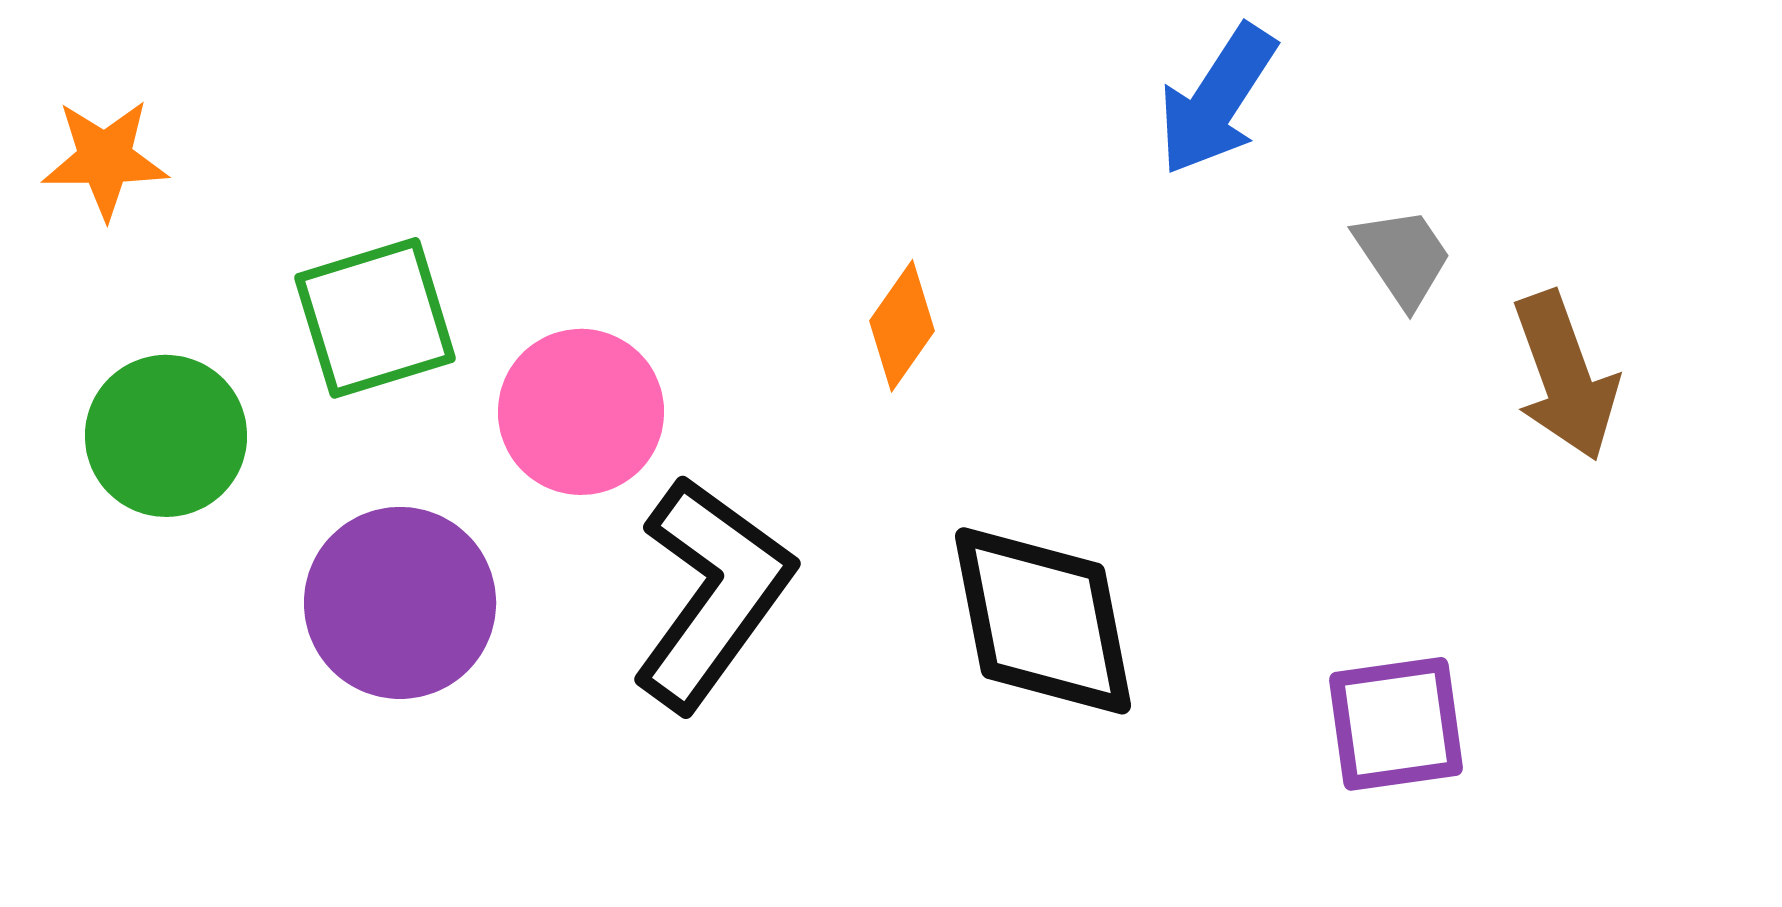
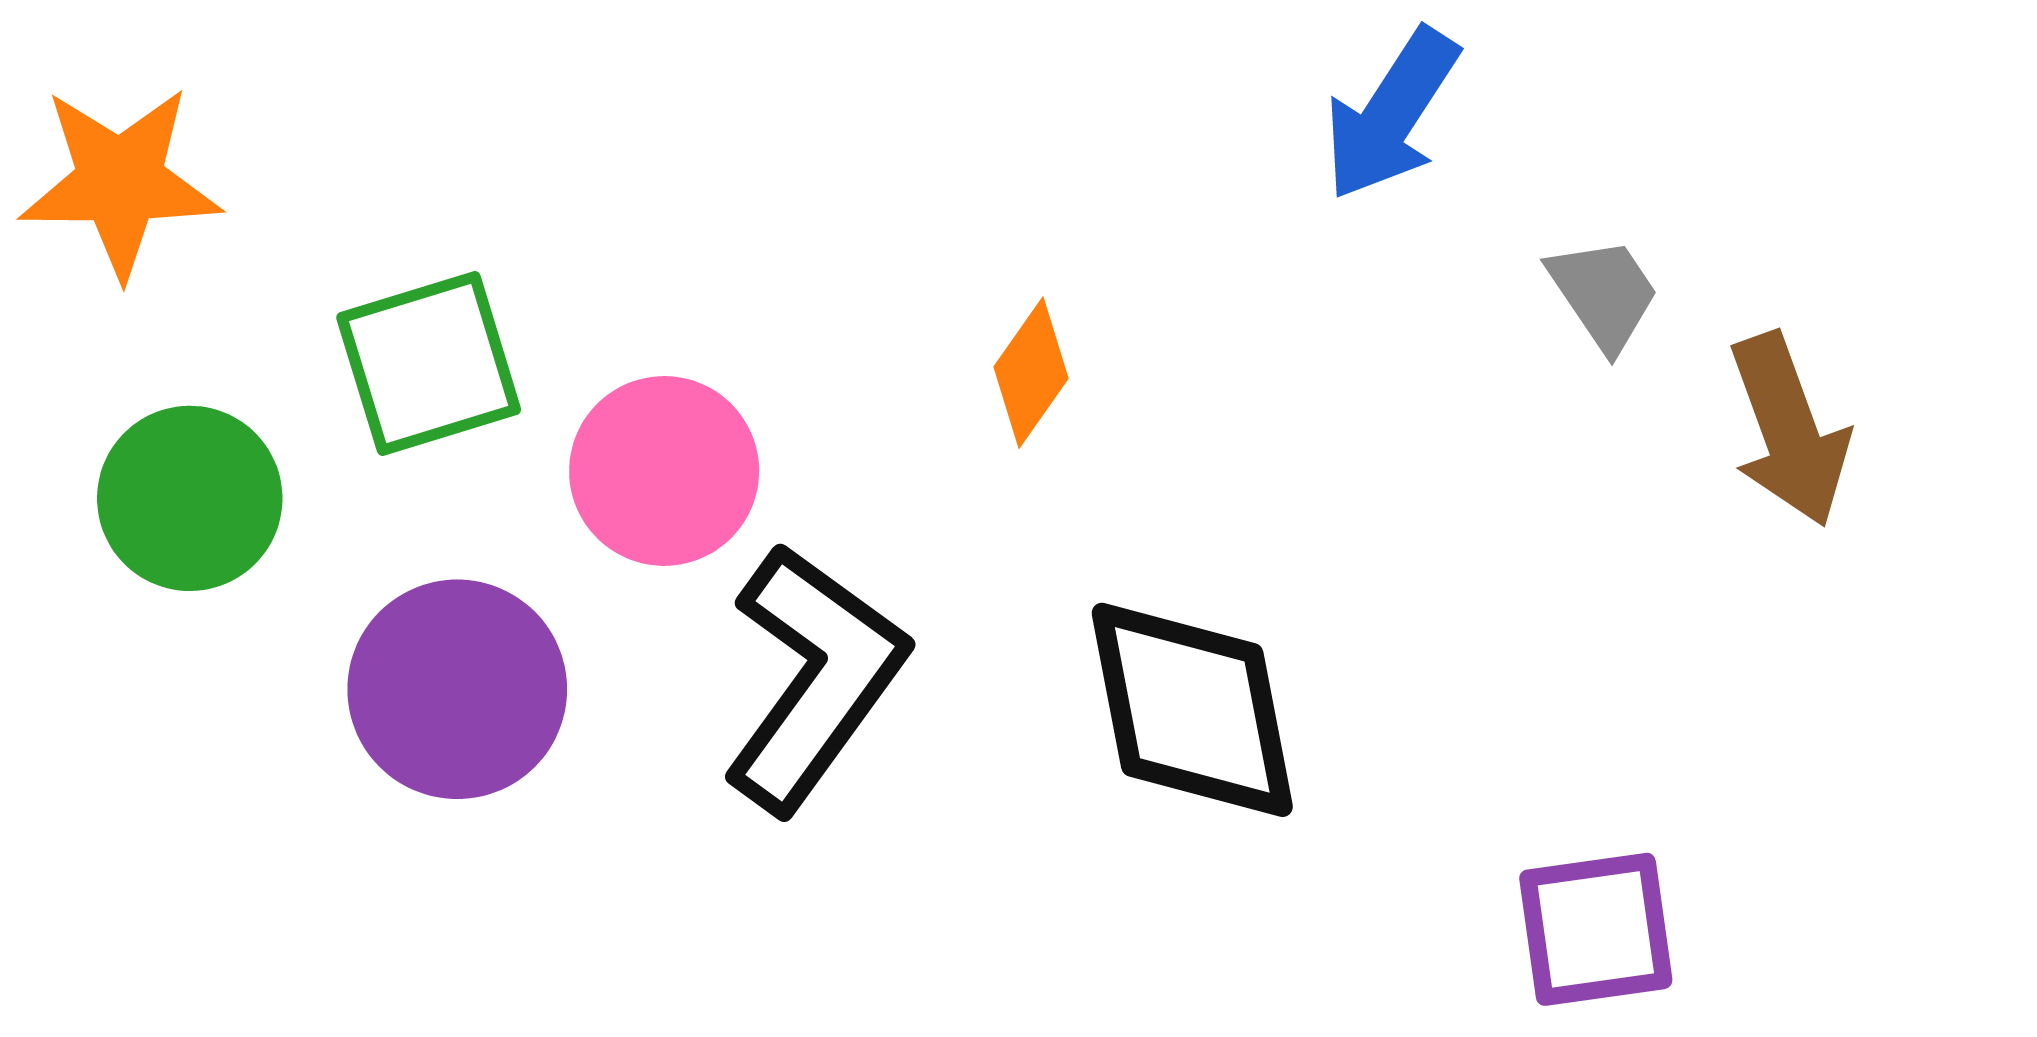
orange star: (105, 159) -> (120, 182), size x1.4
purple square: (1396, 724) -> (1596, 929), moved

